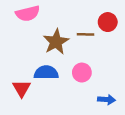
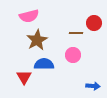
brown star: (56, 42) -> (37, 40), moved
pink circle: (82, 73) -> (73, 55), moved

